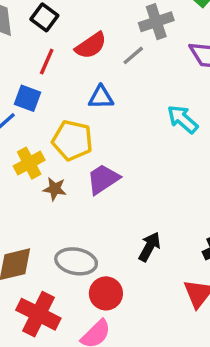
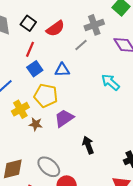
red semicircle: (91, 46) -> (55, 28), moved
blue square: (28, 98) -> (35, 69), moved, turned 35
black arrow: (149, 247) -> (88, 145), moved, turned -48
gray ellipse: (76, 261) -> (49, 167), turned 30

